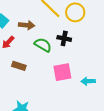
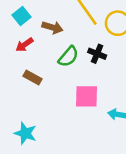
green semicircle: (43, 45) -> (68, 57), turned 90

